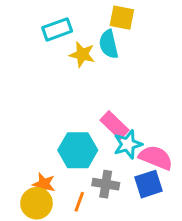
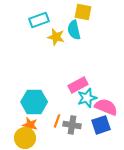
pink rectangle: (115, 125) -> (78, 85), turned -72
cyan hexagon: (78, 150) -> (34, 102), moved
orange line: (79, 202) -> (57, 121), moved

